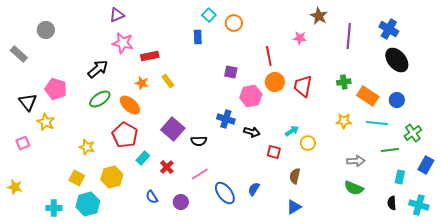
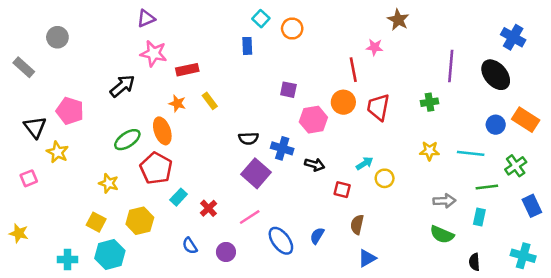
blue cross: (389, 29) -> (513, 37), moved
purple line: (349, 36) -> (451, 66), moved
red line: (269, 56) -> (353, 70), moved
orange rectangle: (368, 96) -> (526, 120), moved
green ellipse: (100, 99) -> (127, 140), moved
orange ellipse: (130, 105) -> (162, 131), turned 30
purple square: (173, 129) -> (256, 173), moved
black semicircle: (199, 141) -> (248, 138), moved
blue rectangle: (426, 165) -> (532, 206), turned -54
brown semicircle: (295, 176) -> (357, 225), moved
cyan rectangle: (400, 177) -> (479, 217), moved
black semicircle: (392, 203) -> (474, 262), moved

